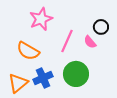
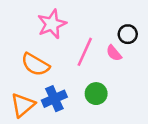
green circle: (76, 74) -> (96, 94), size x0.7

